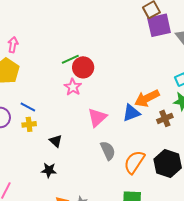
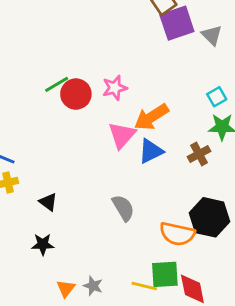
pink star: (73, 87) -> (115, 88), moved, turned 30
orange arrow: (147, 98) -> (151, 117), moved
pink triangle: (97, 117) -> (122, 135), moved
orange semicircle: (134, 162) -> (177, 234), moved, turned -105

